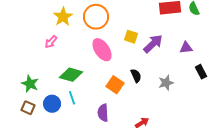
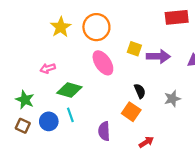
pink arrow: (51, 42) -> (48, 68), moved, turned 32
purple arrow: (153, 44) -> (158, 56), turned 45
orange square: (115, 85) -> (131, 112), moved

